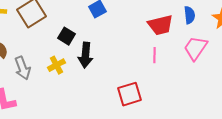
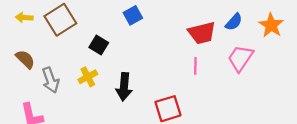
blue semicircle: (189, 15) -> (234, 22), turned 48
black arrow: (85, 55) -> (124, 87), moved

